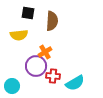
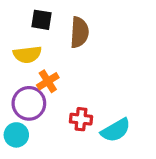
orange cross: (45, 52) -> (48, 81), moved
purple circle: (36, 66) -> (29, 103), moved

